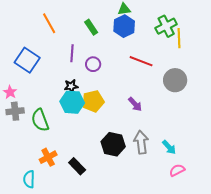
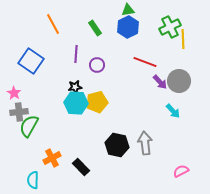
purple arrow: (135, 104) -> (160, 82), moved
green semicircle: (40, 120) -> (29, 126), moved, turned 50
cyan arrow: (169, 147) -> (173, 111), moved

